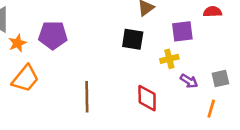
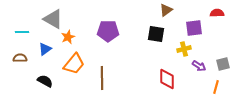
purple pentagon: (53, 35) -> (108, 31), moved
brown line: (87, 97) -> (102, 78), moved

